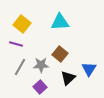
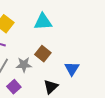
black triangle: (68, 78) -> (51, 87), moved
purple square: (40, 87) -> (14, 87), moved

